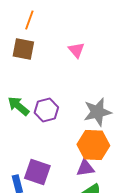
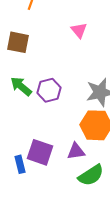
brown square: (23, 49) -> (18, 42), moved
purple triangle: (85, 168) -> (76, 151), moved

